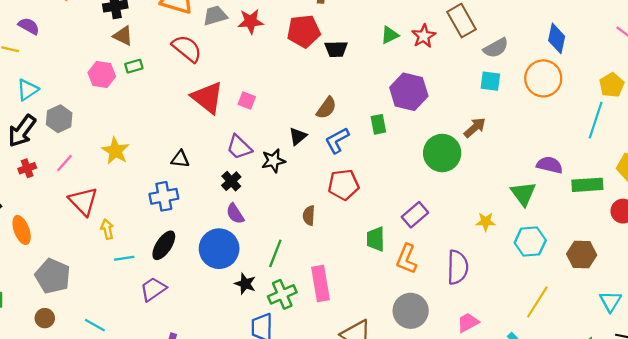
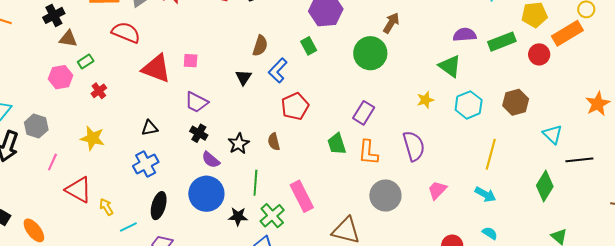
black star: (273, 161) -> (239, 144), moved
red cross: (27, 168) -> (99, 91), moved

